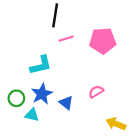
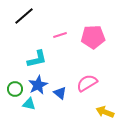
black line: (55, 15) -> (24, 16), moved, turned 40
pink semicircle: (96, 92) -> (87, 83), size x1.5

